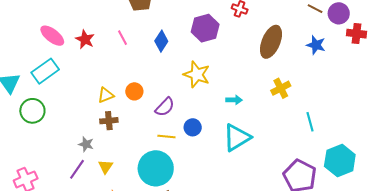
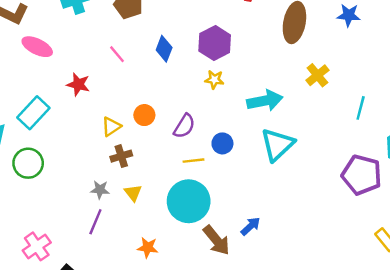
purple hexagon: (205, 28) -> (215, 43), moved
pink ellipse: (52, 36) -> (37, 47), moved
red star: (85, 39) -> (78, 84), moved
yellow star: (197, 74) -> (214, 80), size x0.6
cyan arrow: (234, 100) -> (265, 101), size x1.8
cyan line: (310, 122) -> (361, 108), turned 42
yellow triangle: (106, 167) -> (133, 193), moved

